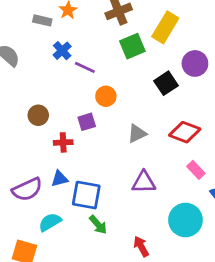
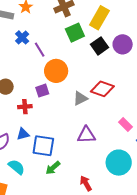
purple line: (85, 67) -> (40, 50), turned 35
black square: (166, 83) -> (100, 46), moved
orange circle: (106, 96) -> (56, 71), size x1.5
red diamond: (185, 132) -> (102, 89), moved
cyan semicircle: (50, 222) -> (17, 167), turned 72
green arrow: (98, 225) -> (53, 168), turned 91

